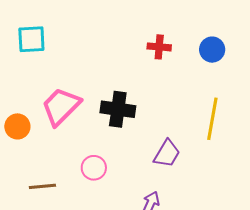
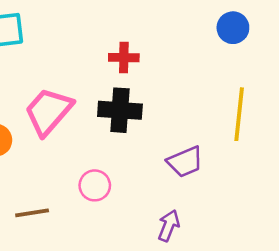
red cross: (159, 47) -> (124, 58), moved
purple trapezoid: (167, 154) -> (185, 162), turned 40

